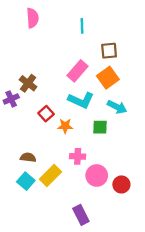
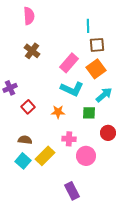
cyan line: (82, 26) -> (88, 26), moved
brown cross: (28, 83) -> (32, 51), moved
cyan arrow: (117, 107) -> (104, 95), turned -66
red square: (46, 114) -> (28, 107), moved
red circle: (121, 184) -> (108, 133), moved

